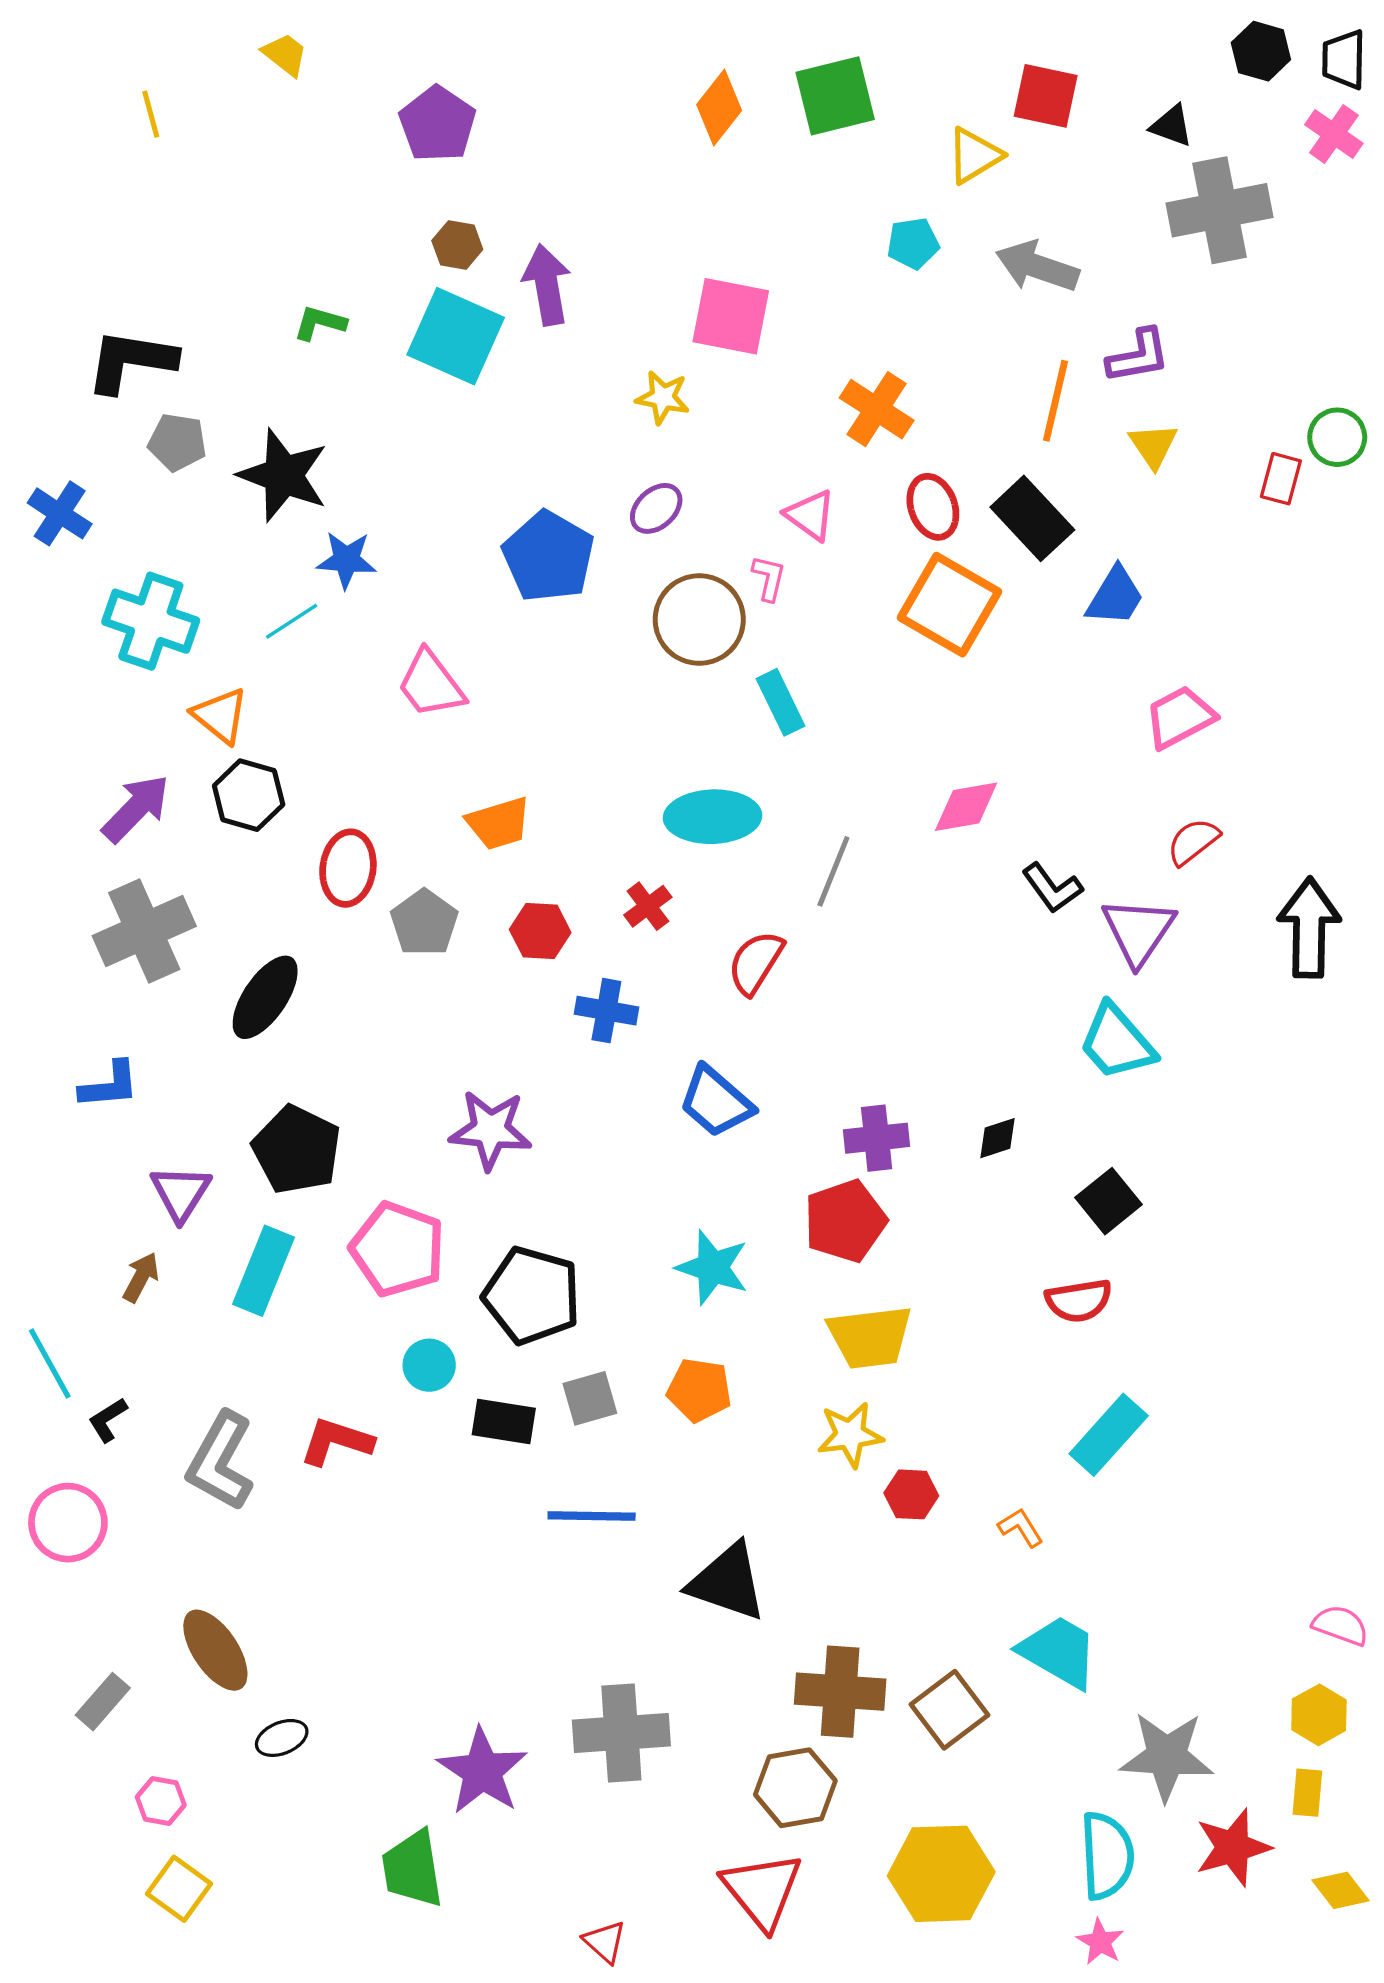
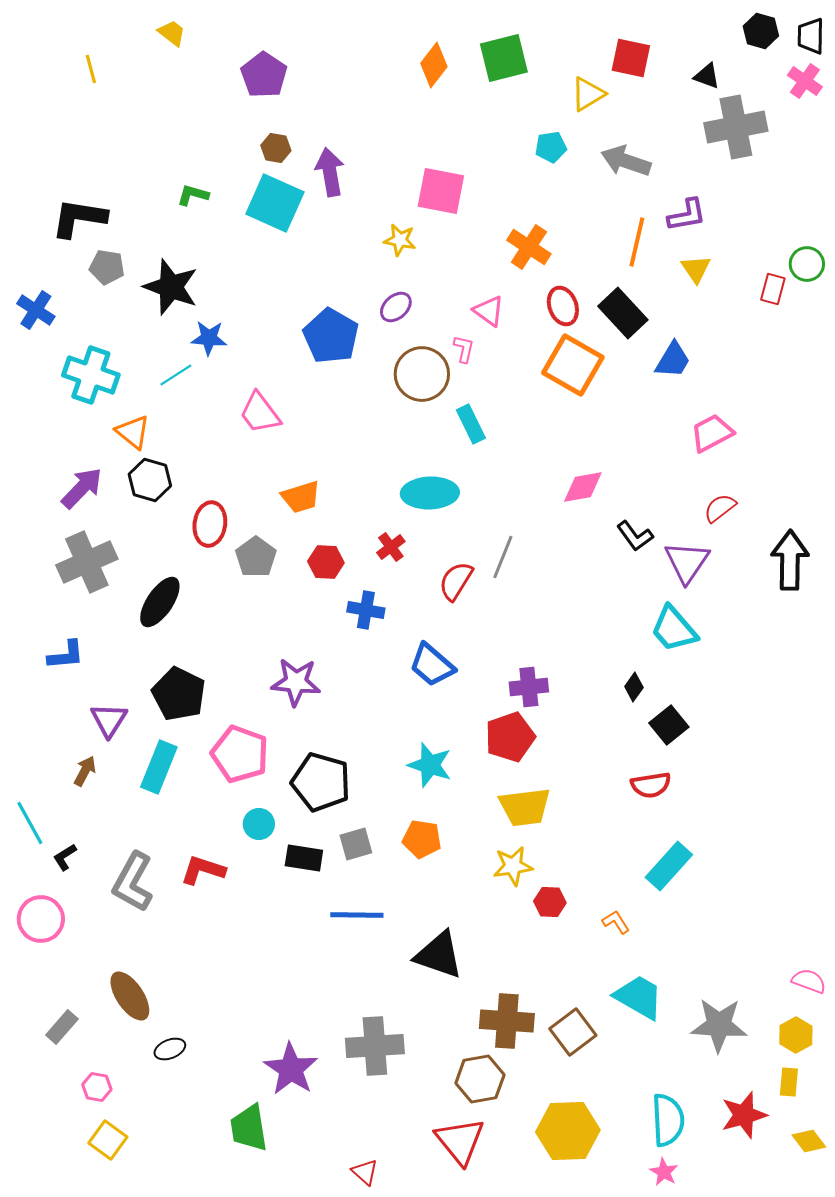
gray line: (833, 871) -> (503, 557), moved
black diamond: (998, 1138) -> (634, 687), moved, turned -36
gray star: (1167, 1756) -> (719, 1025), moved

